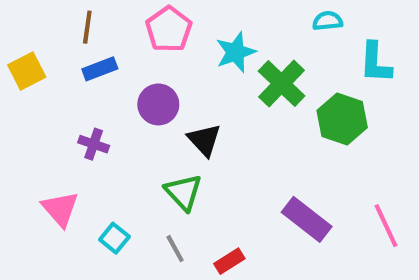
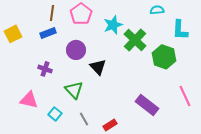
brown line: (87, 27) -> (52, 13), moved
green triangle: (183, 192) -> (74, 90), moved
pink triangle: (60, 209) -> (29, 100), turned -36
pink line: (386, 226) -> (185, 96), moved

